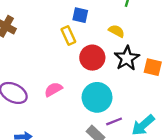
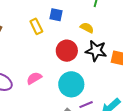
yellow rectangle: (68, 35) -> (36, 26), moved
black star: (127, 58) -> (96, 51), turned -30

